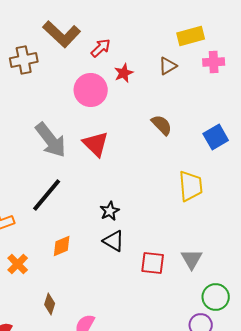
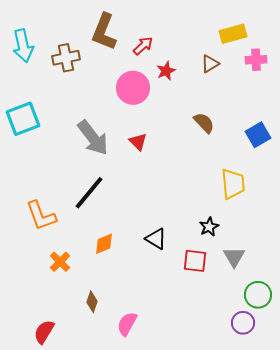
brown L-shape: (62, 34) -> (104, 32), turned 69
red triangle: (96, 144) -> (138, 142), size x0.7
black star: (110, 211) -> (209, 227), moved

